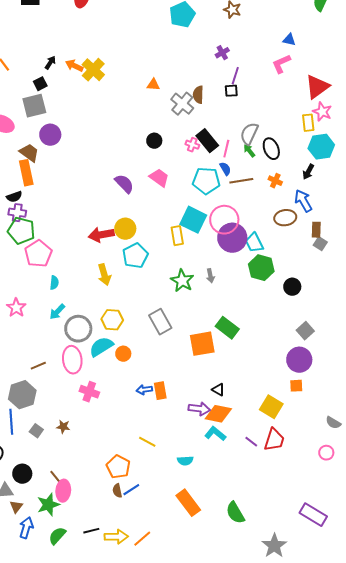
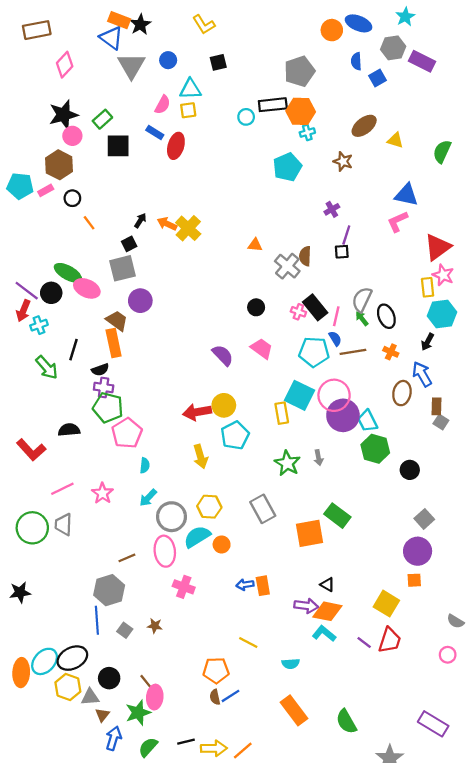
blue triangle: (289, 40) -> (406, 195), size x1.6
brown ellipse: (285, 218) -> (402, 393), turned -70
orange pentagon: (118, 467) -> (216, 670), turned -30

